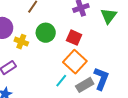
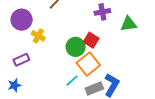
green triangle: (109, 16) -> (129, 24), turned 36
green circle: (46, 33) -> (76, 47), moved

